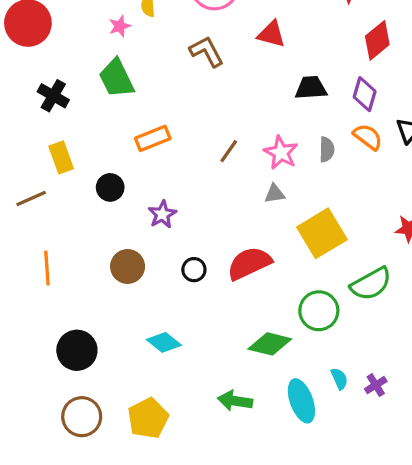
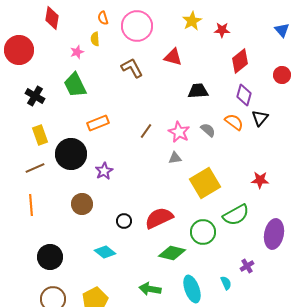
purple diamond: (365, 94) -> (244, 95), moved
gray semicircle: (327, 149) -> (208, 130), turned -49
black circle: (110, 187) -> (71, 154), size x1.8
brown line: (31, 198) -> (35, 168), moved
red semicircle: (249, 263) -> (159, 218), moved
black circle: (194, 270) -> (124, 221), moved
cyan semicircle: (339, 379) -> (226, 283), moved
purple cross: (376, 385) -> (247, 266), moved

